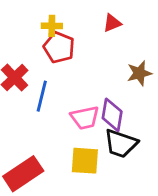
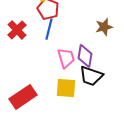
blue line: (42, 96) -> (49, 29), moved
pink trapezoid: (85, 118) -> (66, 58), turned -95

